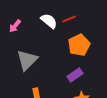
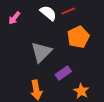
gray triangle: (27, 60) -> (41, 52), moved
purple rectangle: (75, 75) -> (63, 73), moved

